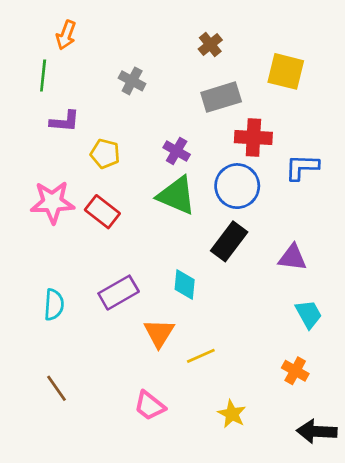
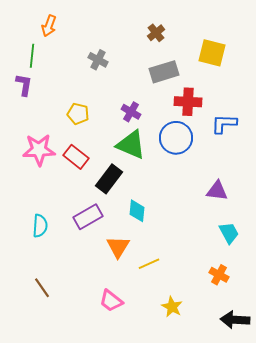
purple L-shape: (65, 121) -> (24, 85), moved, turned -85
black rectangle: (229, 241) -> (109, 179), moved

